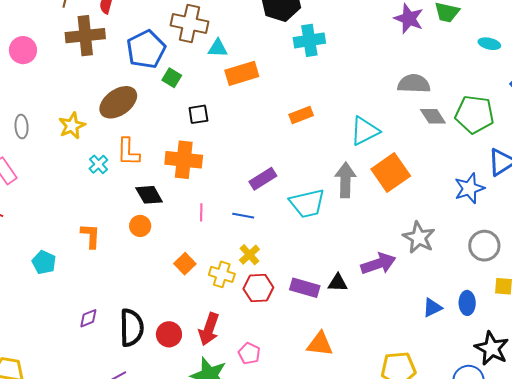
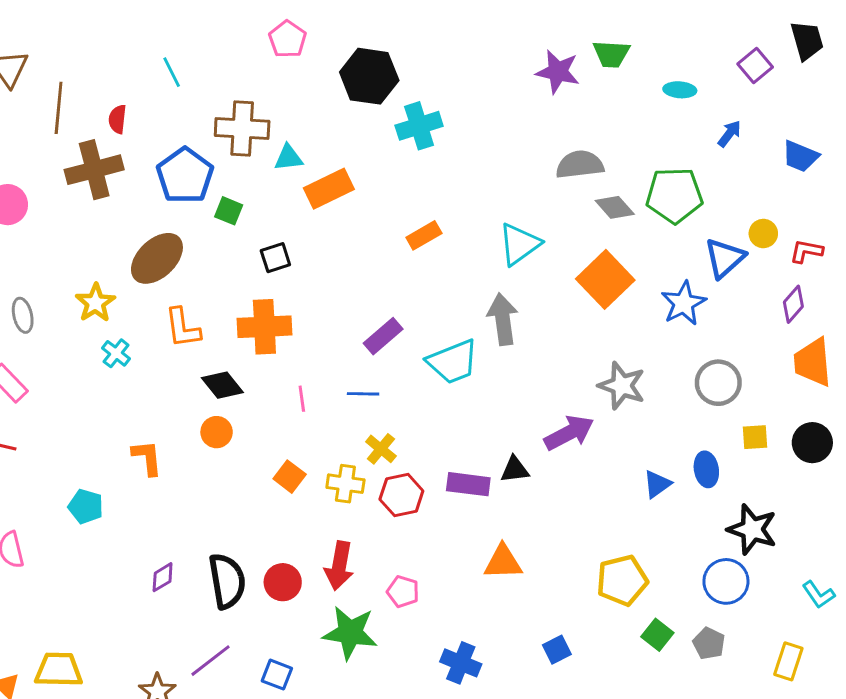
cyan cross: (98, 164) -> (116, 353), moved
orange square: (391, 172) -> (605, 279), moved

